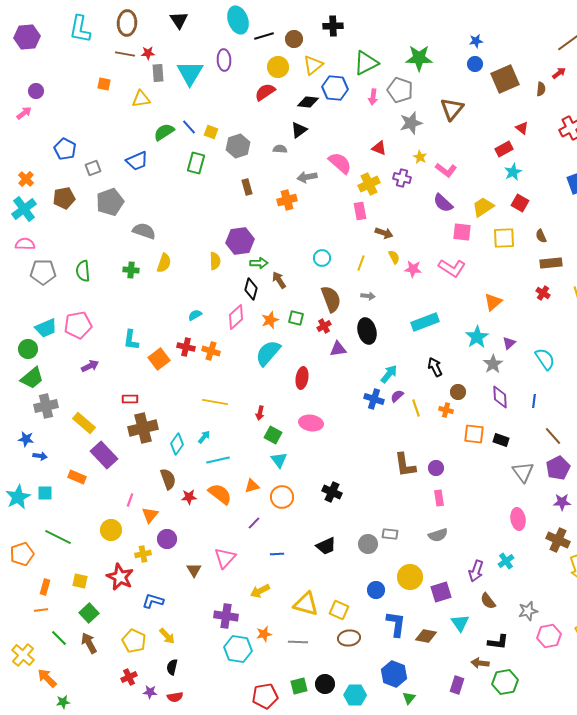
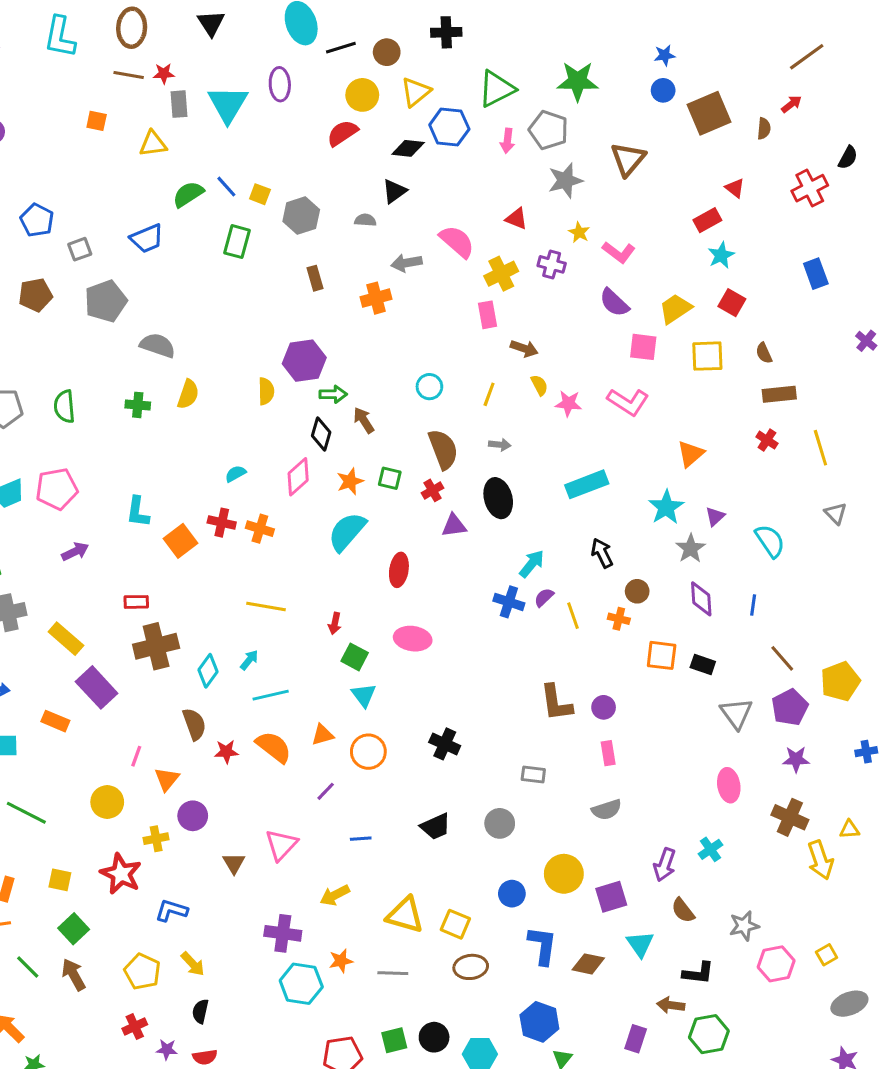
gray rectangle: (390, 534) -> (533, 775), moved

